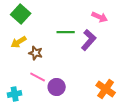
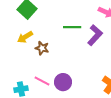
pink line: (38, 77) -> (42, 81), moved

